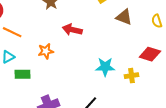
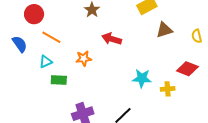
brown triangle: (124, 17) -> (164, 30), turned -42

